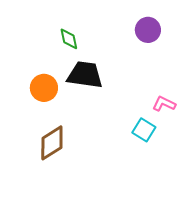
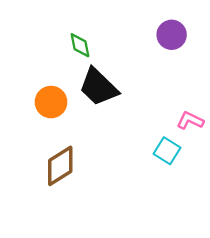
black trapezoid: (85, 75) -> (99, 87), turned -144

